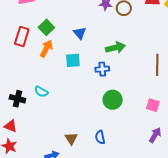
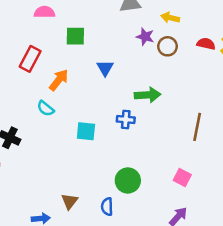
green square: (46, 27) -> (75, 36), moved, turned 35
cyan square: (73, 60) -> (86, 131), moved
cyan semicircle: (41, 92) -> (46, 108), moved
green circle: (113, 100) -> (128, 180), moved

